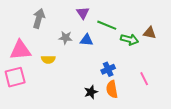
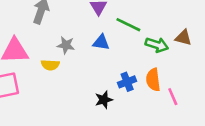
gray star: (66, 38) -> (66, 45), moved
orange semicircle: (112, 89) -> (153, 80), moved
black star: (91, 92) -> (104, 100), moved

